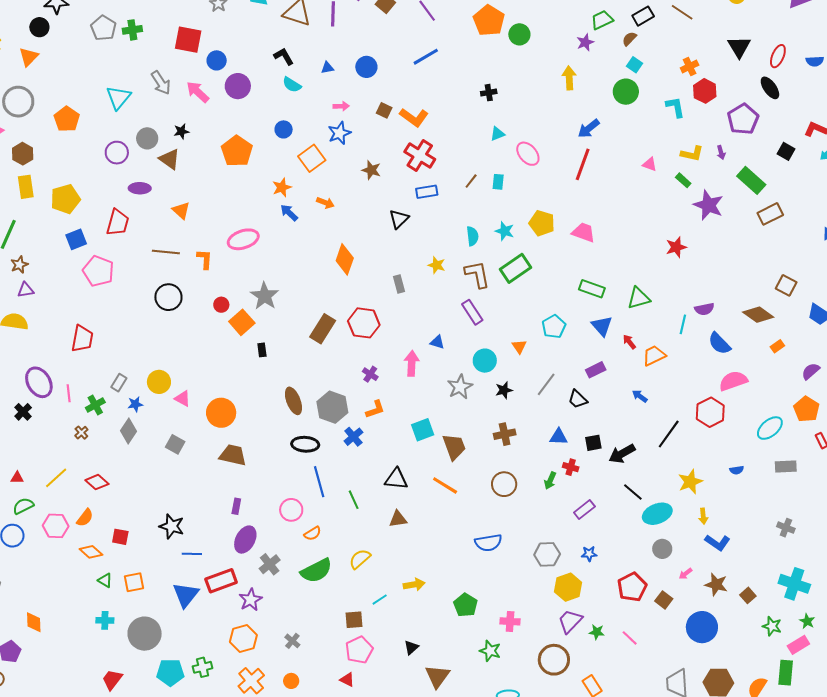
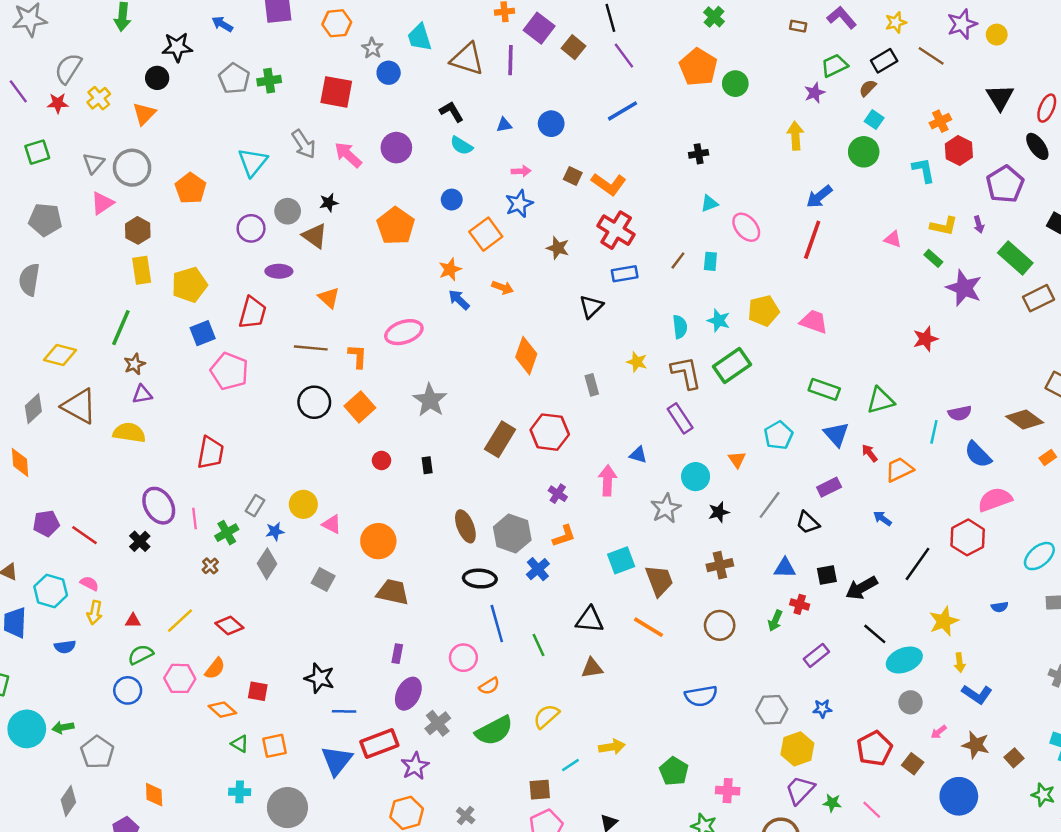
blue circle: (217, 60) -> (389, 73), moved
yellow pentagon: (542, 223) -> (763, 311), turned -30
red circle: (221, 305) -> (381, 460), moved
orange square: (242, 322) -> (360, 407), moved

